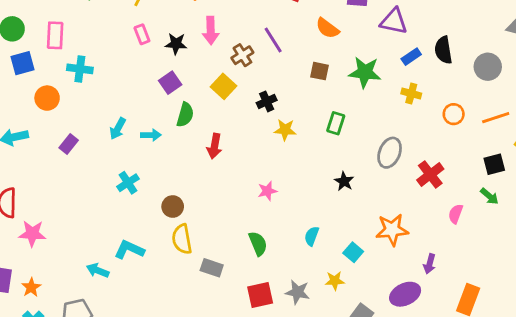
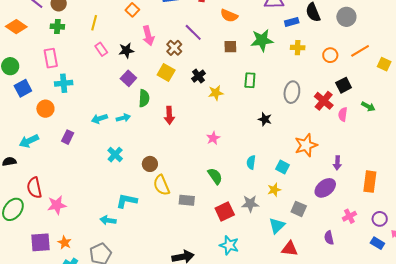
pink rectangle: (55, 35) -> (51, 58), moved
blue rectangle: (411, 57) -> (292, 22), turned 32
cyan arrow: (118, 129) -> (99, 119), turned 56
black square: (494, 164) -> (344, 85), moved
pink semicircle: (456, 214) -> (343, 114), moved

